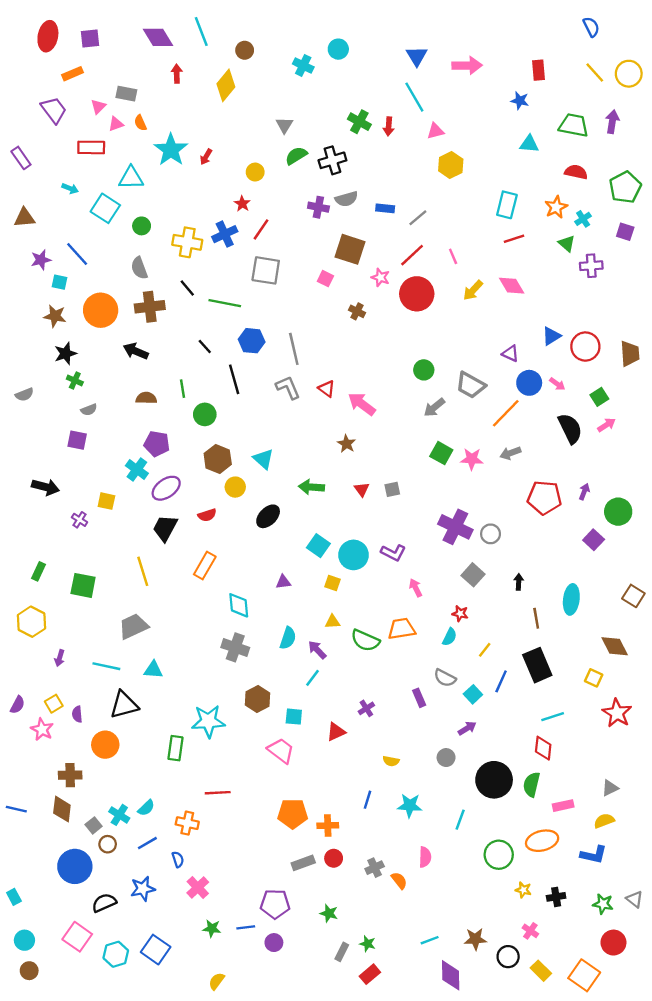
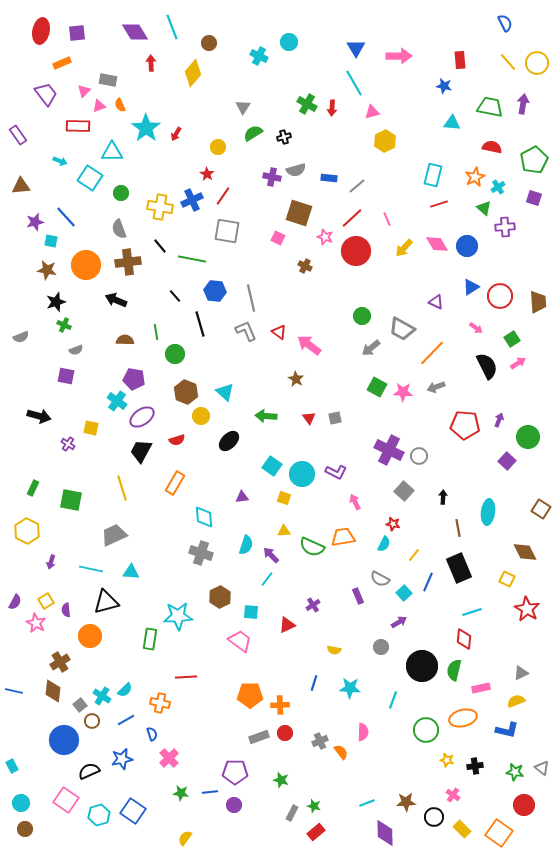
black cross: (332, 160) -> (284, 137), size x0.6
blue circle: (529, 383) -> (467, 246), moved
brown cross: (70, 775) -> (60, 662), turned -30

